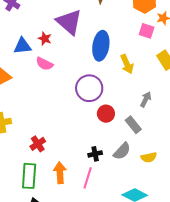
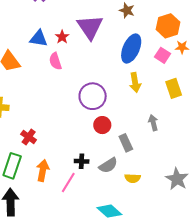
blue ellipse: (101, 46) -> (131, 49), moved
pink semicircle: (44, 64) -> (55, 61), turned 30
gray arrow: (146, 99) -> (153, 123), moved, turned -56
red cross: (38, 144) -> (29, 137), turned -35

